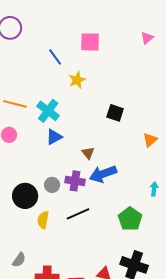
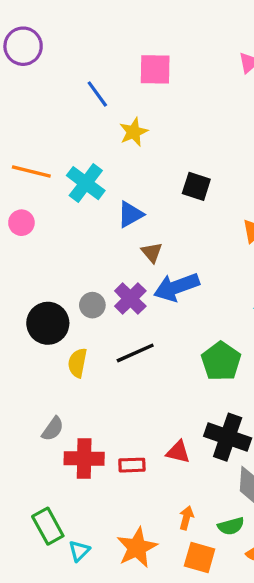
blue triangle: (54, 137) -> (130, 214), moved
purple cross: (75, 181) -> (130, 299), turned 36
gray semicircle: (19, 260) -> (53, 429), moved

